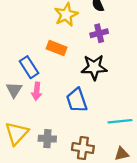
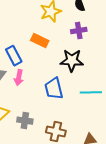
cyan line: (120, 121) -> (91, 92), moved

